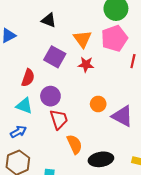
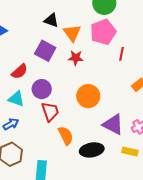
black triangle: (49, 20) -> (51, 20), moved
red semicircle: (28, 78) -> (20, 71), turned 30
orange circle: (98, 104) -> (88, 96), size x1.5
purple triangle: (122, 116) -> (113, 125), moved

